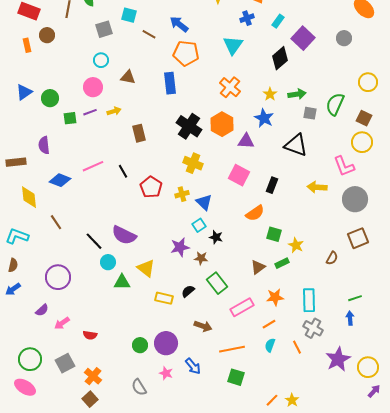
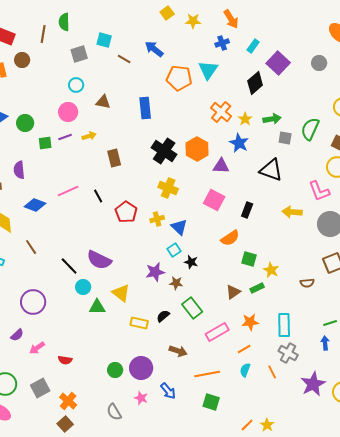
orange pentagon: (186, 53) -> (179, 78), moved
orange cross: (230, 87) -> (221, 112), moved
brown semicircle: (332, 258) -> (307, 283), turned 56

